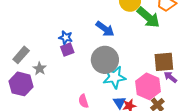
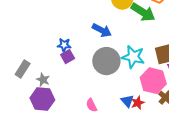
cyan star: (114, 77) -> (133, 57), moved, turned 30
purple hexagon: (21, 84) -> (42, 99), moved

